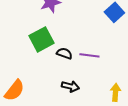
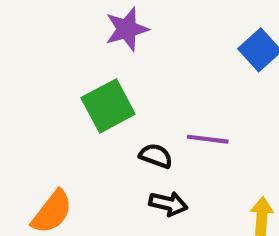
black semicircle: (64, 53) -> (156, 156), moved

